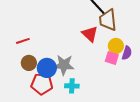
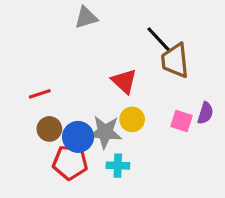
red triangle: (90, 34) -> (124, 81), moved
yellow circle: (116, 46) -> (132, 119), moved

